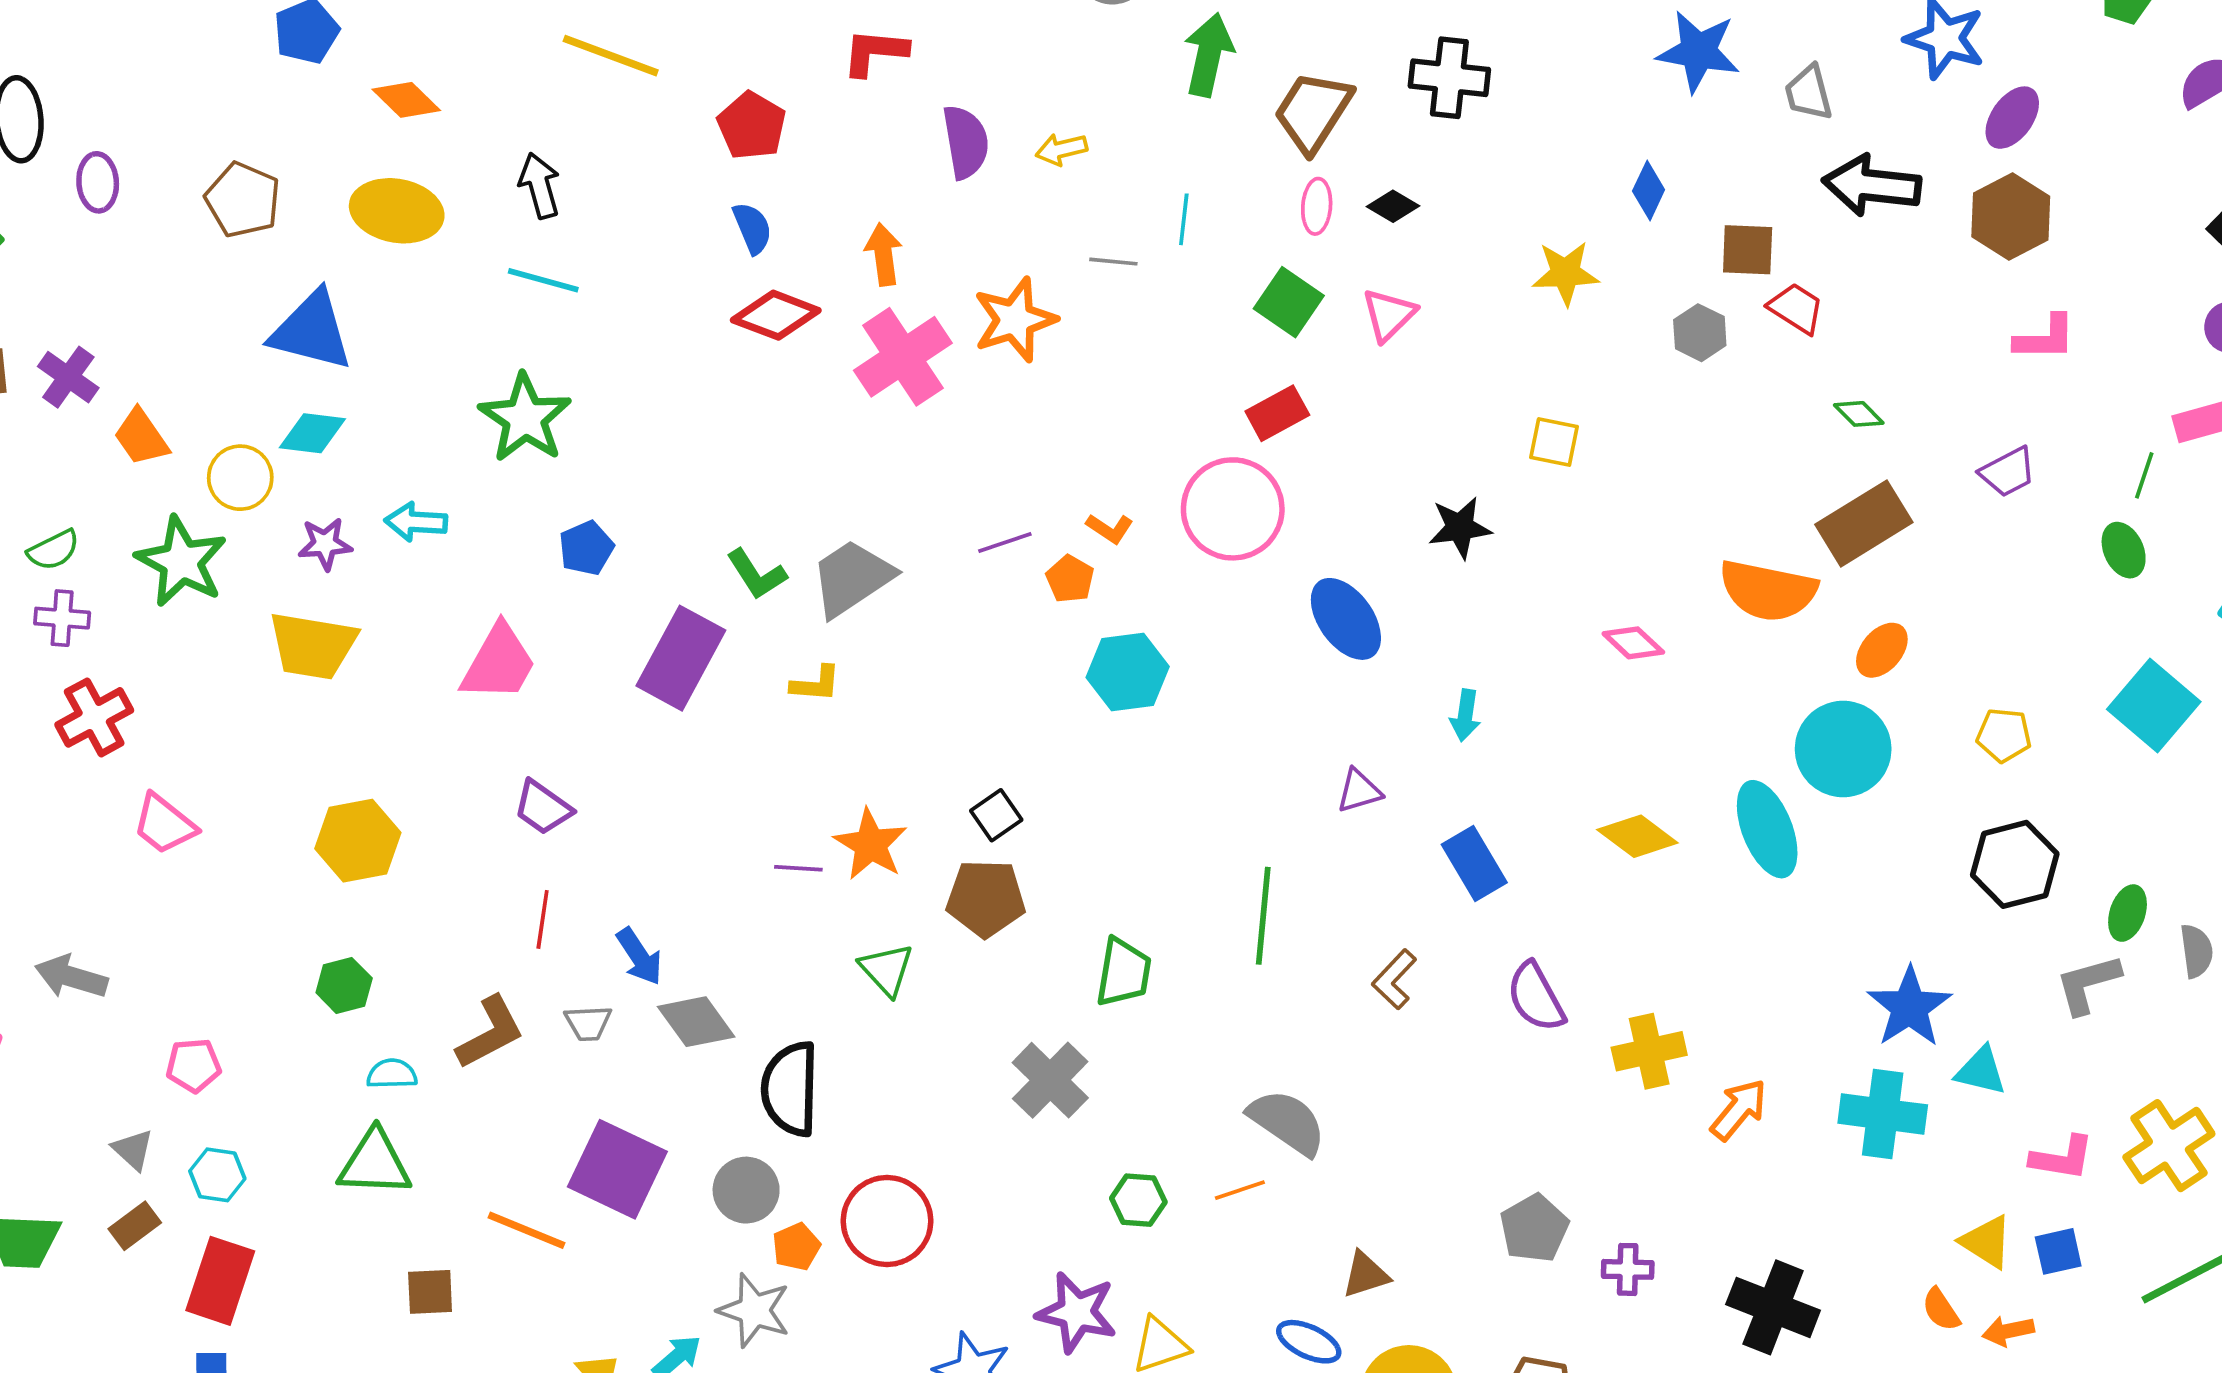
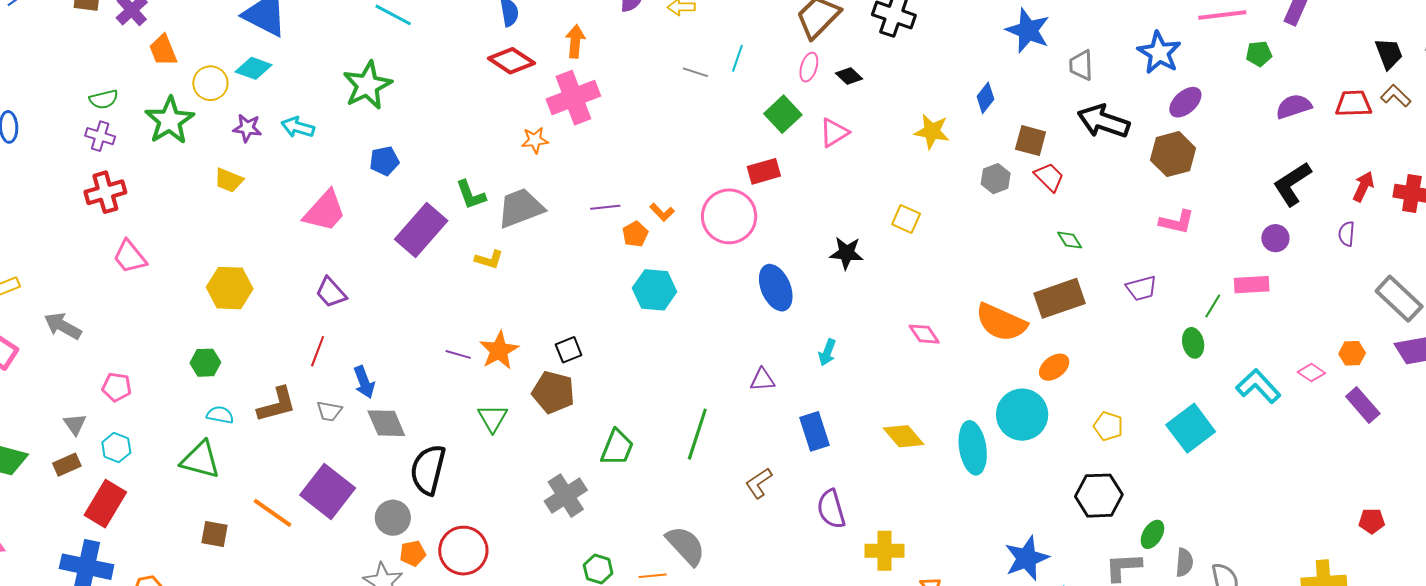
orange star: (1015, 320) -> (535, 140), moved, size x0.6
yellow trapezoid: (313, 646) -> (229, 180), size x0.6

